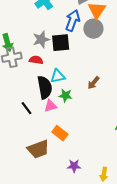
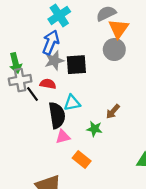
blue arrow: (73, 20) -> (51, 42), moved
green star: (65, 95) -> (94, 129), moved
black line: (27, 108) -> (32, 94), moved
orange rectangle: (60, 133) -> (82, 159), moved

